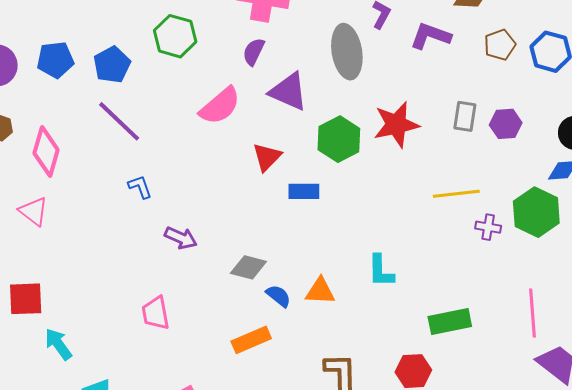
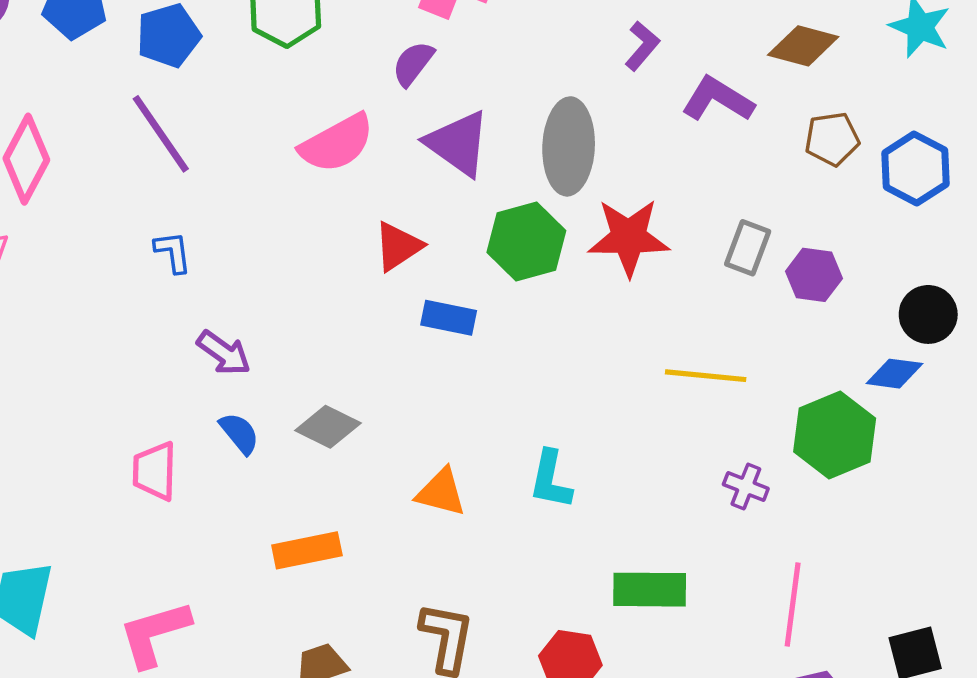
gray ellipse: (347, 52) -> (569, 146), moved
purple cross: (488, 227) -> (746, 486), moved
blue semicircle: (278, 296) -> (239, 433), moved

